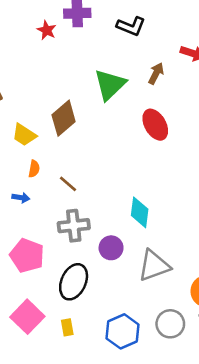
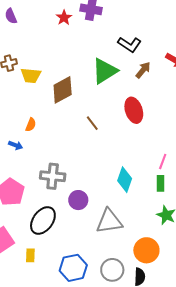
black L-shape: (131, 26) -> (130, 44), moved
yellow trapezoid: (24, 135) -> (31, 75), moved, turned -40
brown line: (68, 184) -> (92, 123), moved
cyan diamond: (140, 212) -> (125, 180), moved

